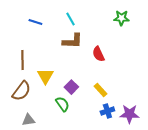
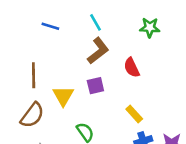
green star: (121, 18) -> (150, 28), moved
brown L-shape: (72, 41) -> (98, 51), turned -40
purple square: (71, 87) -> (95, 86), moved, turned 32

